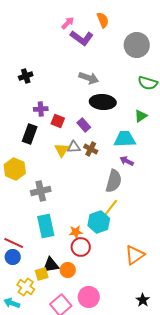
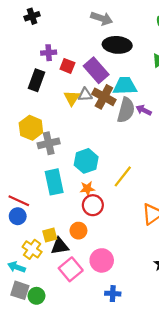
purple rectangle: (84, 125) -> (96, 70), size x1.6
cyan trapezoid: (125, 139) -> (125, 86), moved
brown cross: (91, 149) -> (104, 97), size x1.5
yellow hexagon: (15, 169) -> (31, 128), moved
gray semicircle: (114, 181) -> (126, 110), moved
yellow line: (110, 209) -> (123, 176), moved
cyan hexagon: (99, 222) -> (86, 161), moved
black triangle: (51, 265) -> (60, 246), moved

